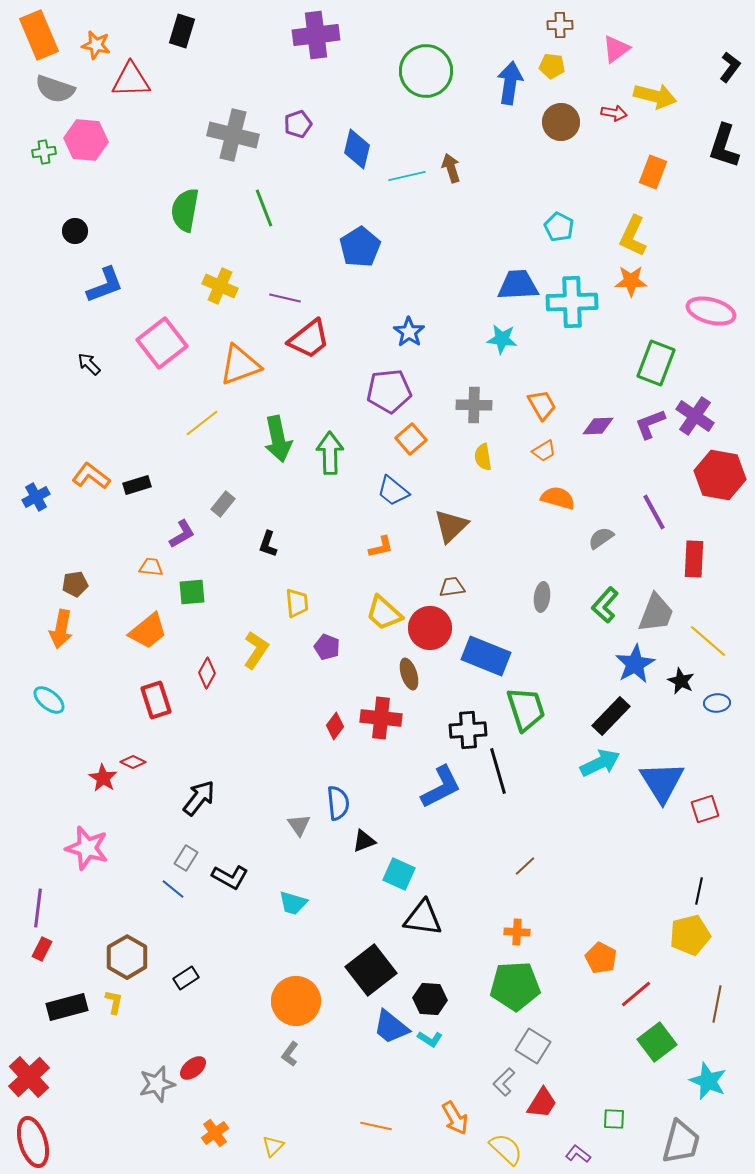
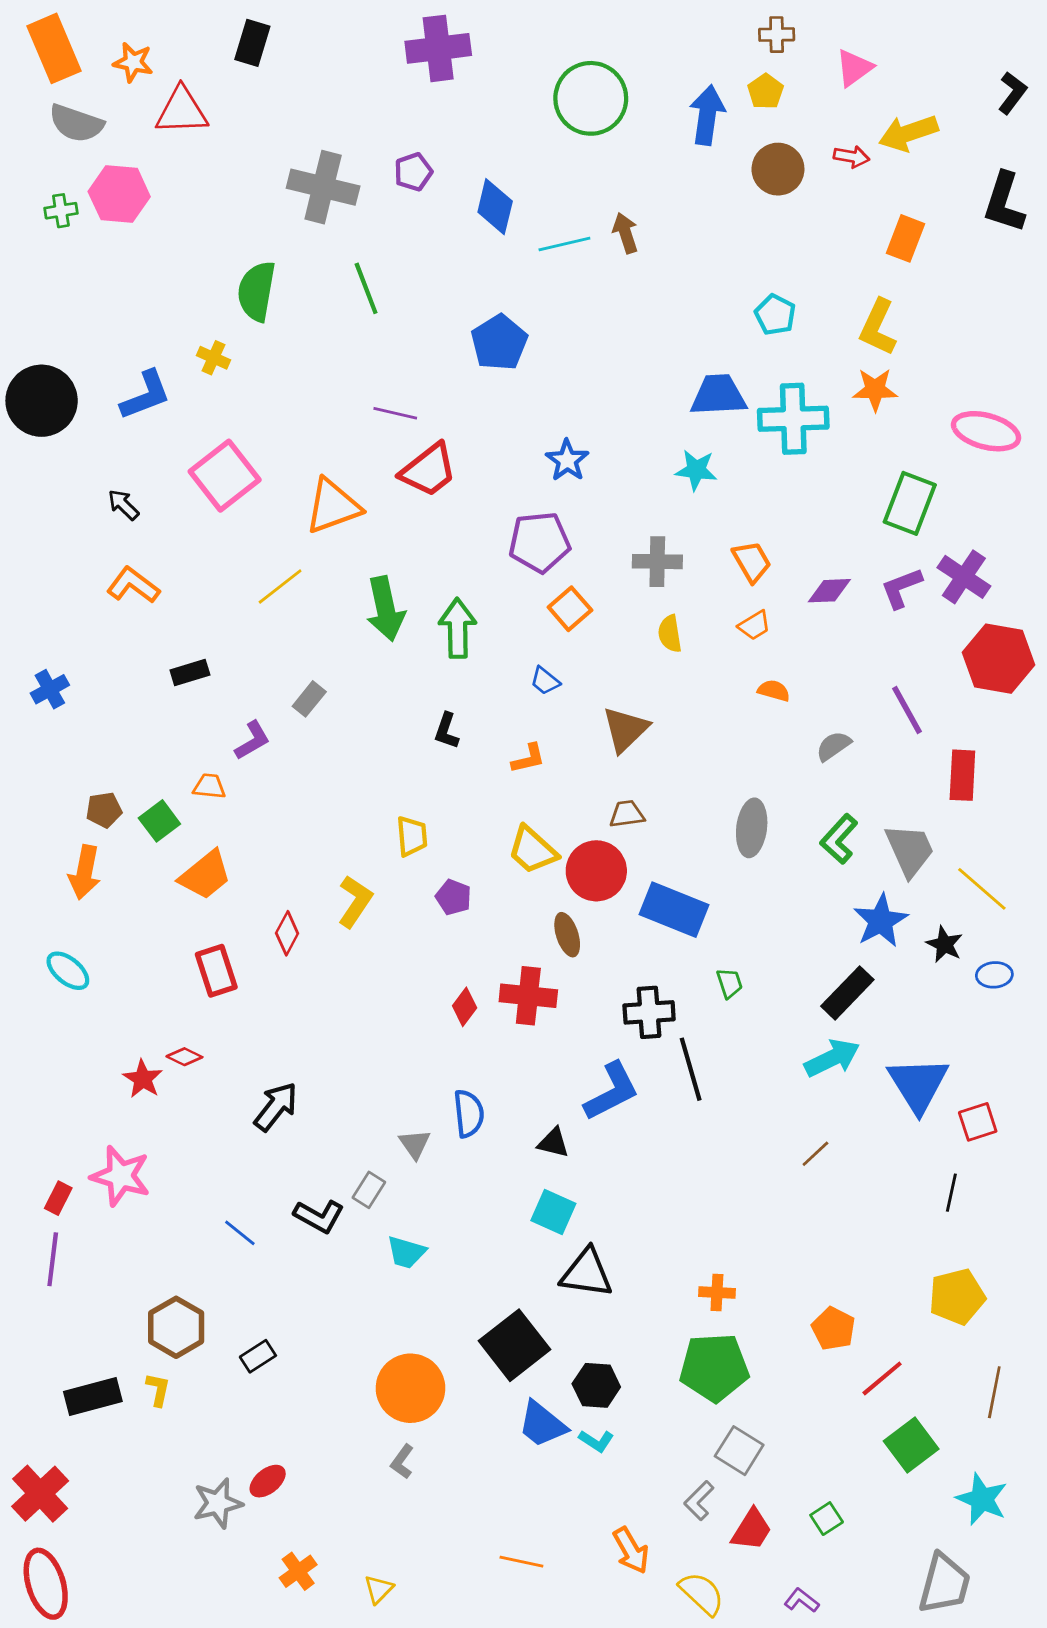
yellow pentagon: (552, 66) -> (766, 91), turned 30
yellow arrow: (655, 96) -> (908, 133), turned 147
black circle: (75, 231) -> (42, 401), moved, size x2.0
yellow cross: (220, 286) -> (214, 358), moved, size x0.7
orange L-shape: (91, 476) -> (133, 585), moved
blue trapezoid: (393, 491) -> (545, 681), size x0.7
orange semicircle: (558, 498) -> (774, 691), size x0.7
black L-shape: (268, 544) -> (447, 731), moved
green square: (192, 592) -> (159, 821), moved, turned -32
gray ellipse: (542, 597) -> (752, 828), size x1.4
gray trapezoid: (656, 613) -> (910, 850), turned -45
green trapezoid: (526, 709) -> (729, 983), size x0.5
black triangle: (364, 841) -> (553, 1143), moved, turned 35
gray rectangle: (186, 858) -> (369, 1190), moved
brown line: (525, 866) -> (815, 1154), moved
black line: (699, 891) -> (951, 1193), moved
red rectangle: (42, 949) -> (58, 1198), moved
green square: (614, 1119) -> (827, 1519), moved, turned -35

